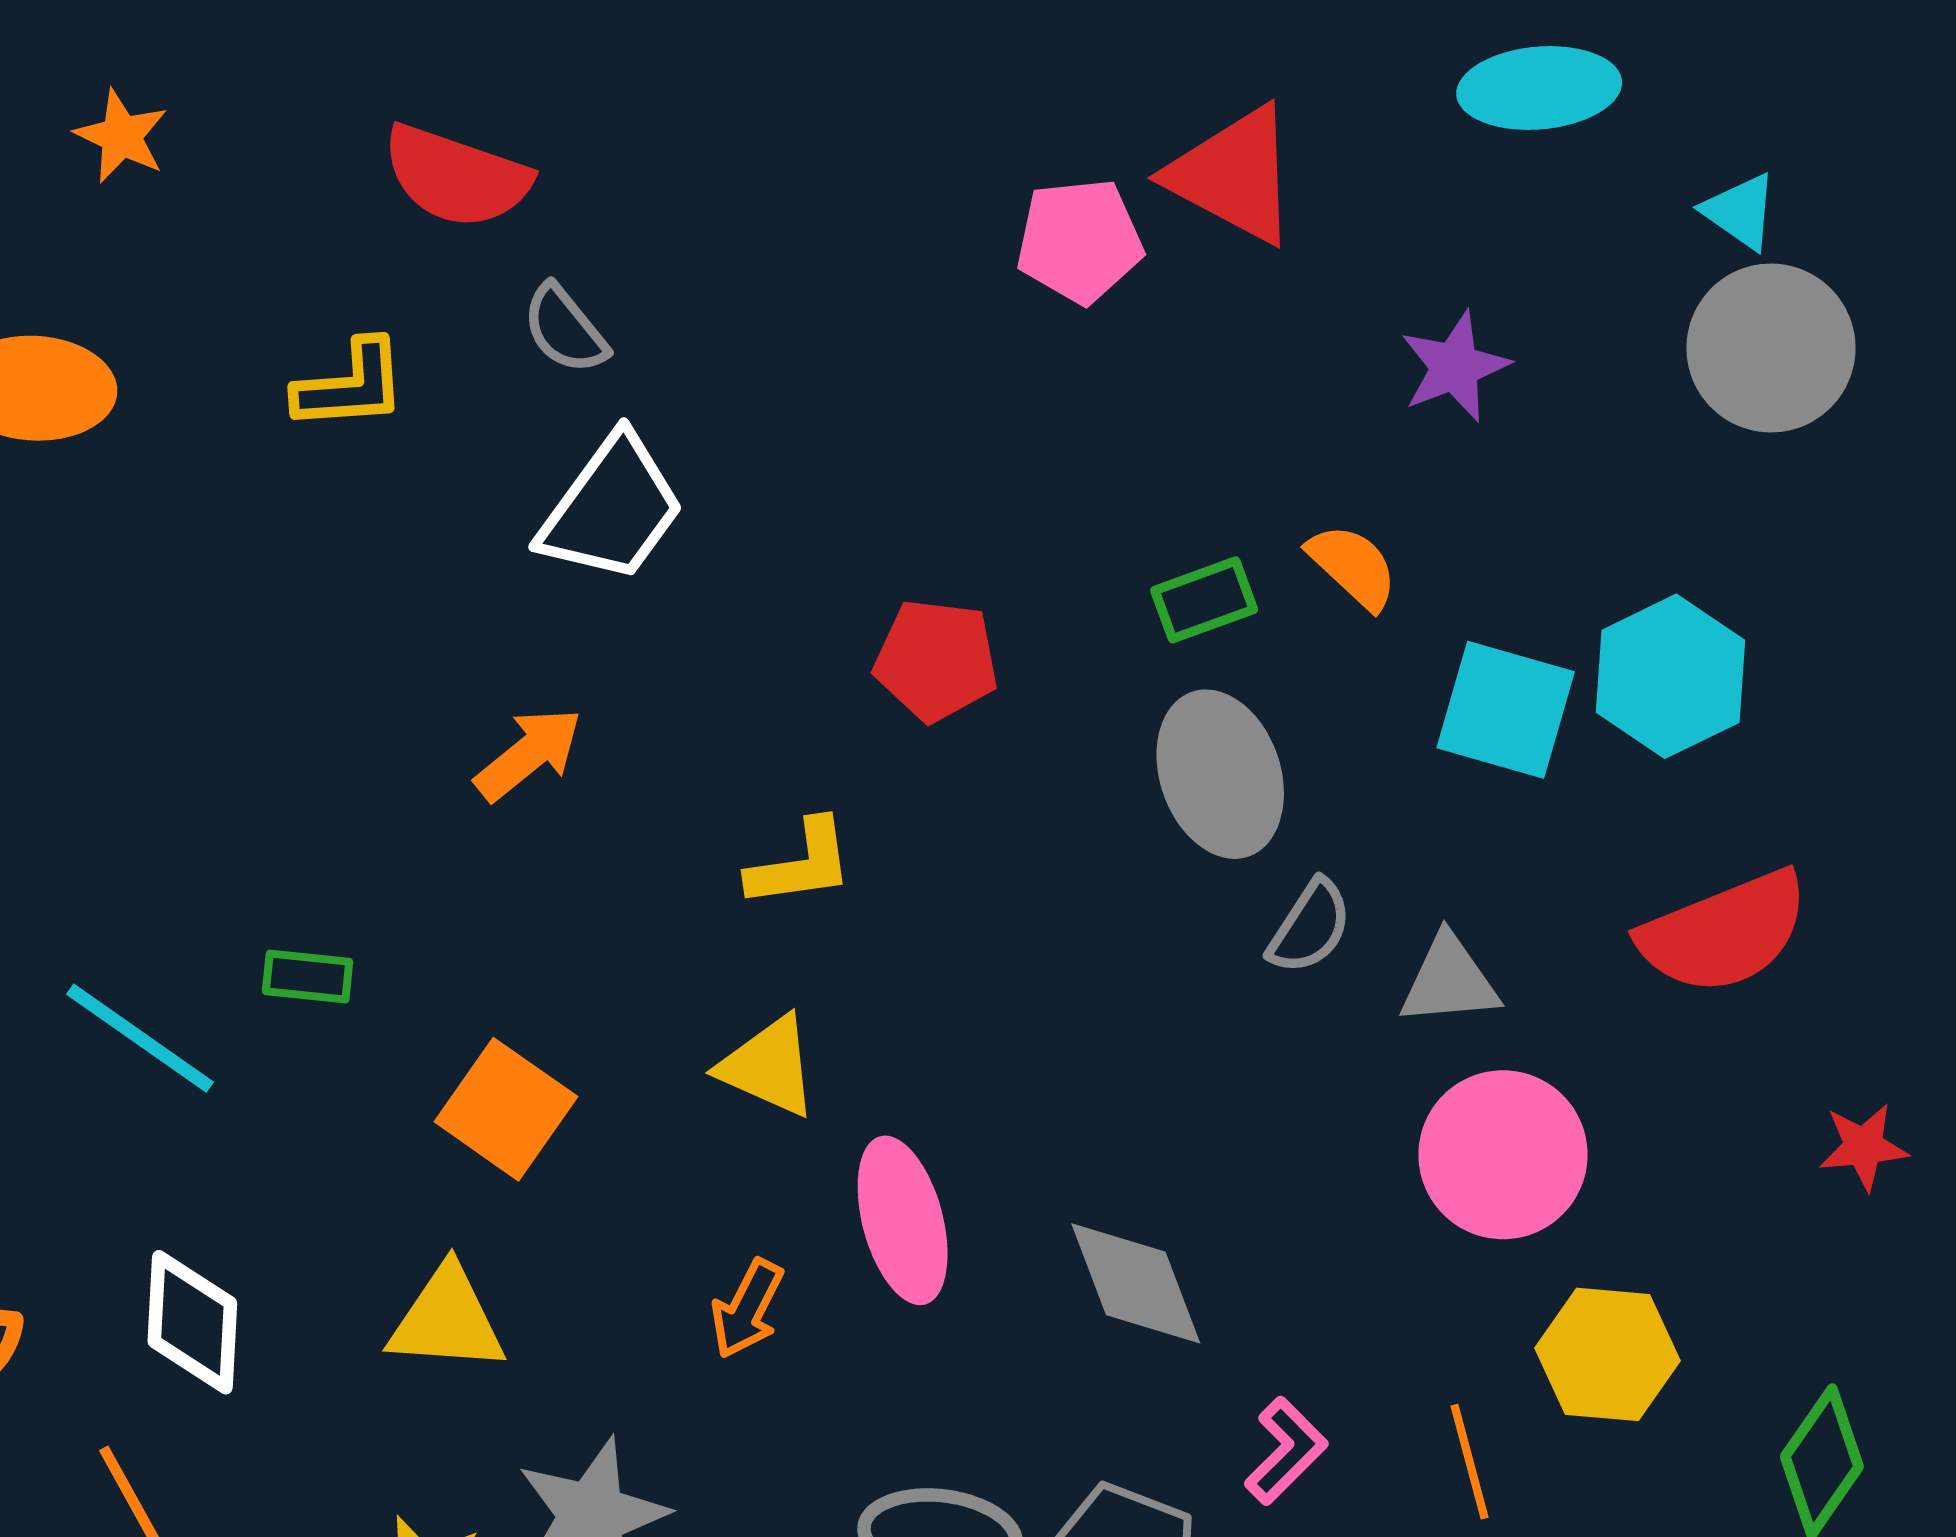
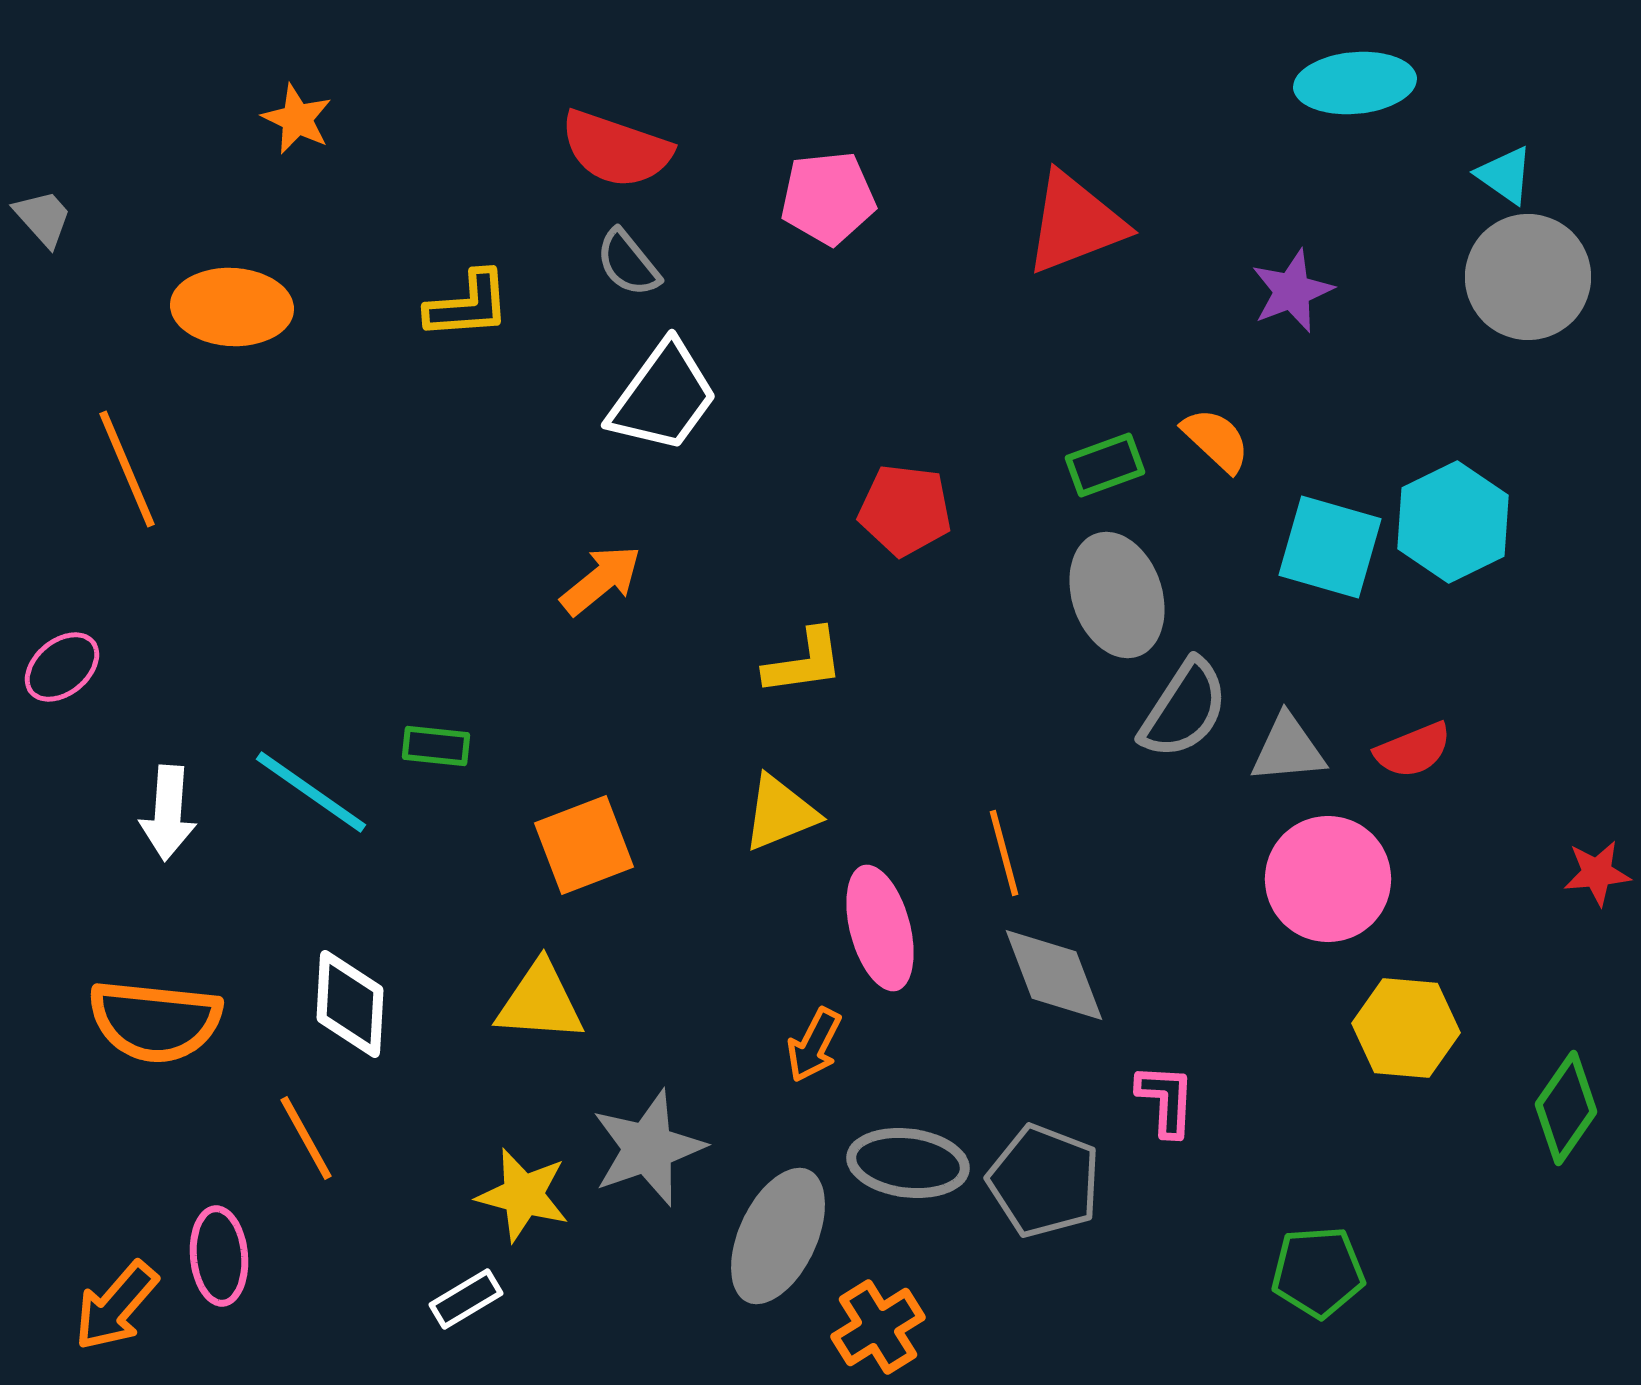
red triangle: (1234, 175) -> (1075, 223), moved, turned -49
red semicircle: (456, 176) -> (616, 149), moved
pink pentagon: (1079, 241) -> (828, 198), moved
gray semicircle: (1310, 927) -> (1184, 709), size x1.4
red semicircle: (1724, 932) -> (1413, 750), moved, size x0.6
yellow triangle: (769, 1066) -> (780, 813), turned -46
orange square: (506, 1109) -> (584, 845), turned 34
orange arrow: (747, 1309) -> (814, 1045), moved
pink L-shape: (1286, 1451) -> (1166, 1100), turned -42
orange line: (1469, 1462) -> (1004, 853), moved

